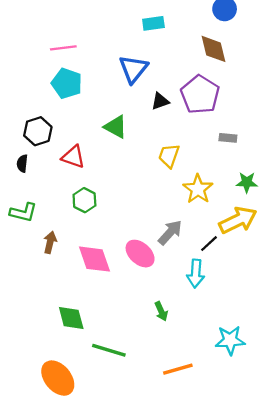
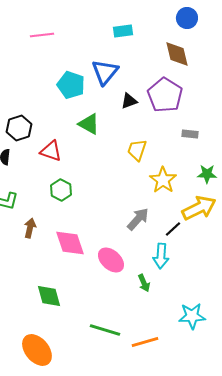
pink line: (63, 48) -> (42, 35), moved
cyan pentagon: (67, 83) -> (71, 85), moved
pink ellipse: (140, 254) -> (111, 260), moved
green arrow: (161, 311) -> (144, 283), moved
green line: (109, 350) -> (105, 330), moved

